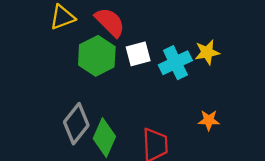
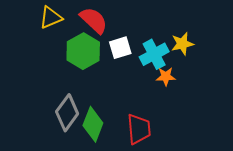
orange star: (209, 120) -> (166, 76), moved

